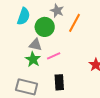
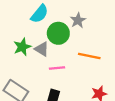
orange line: (74, 23) -> (89, 56), moved, turned 54
green star: (33, 59) -> (22, 47), moved

